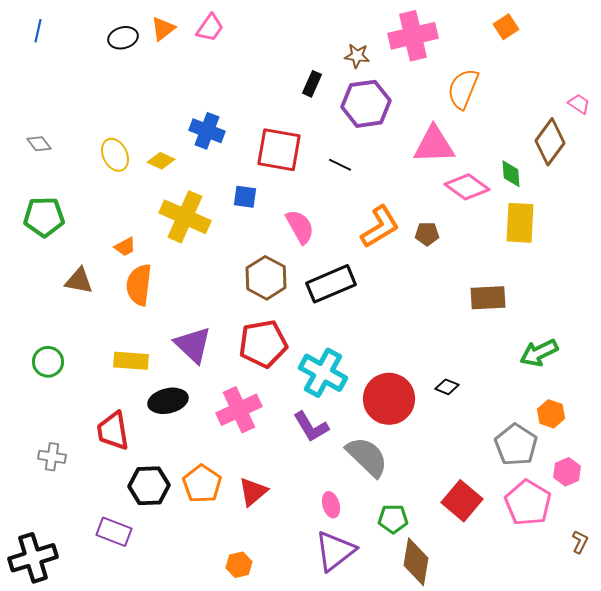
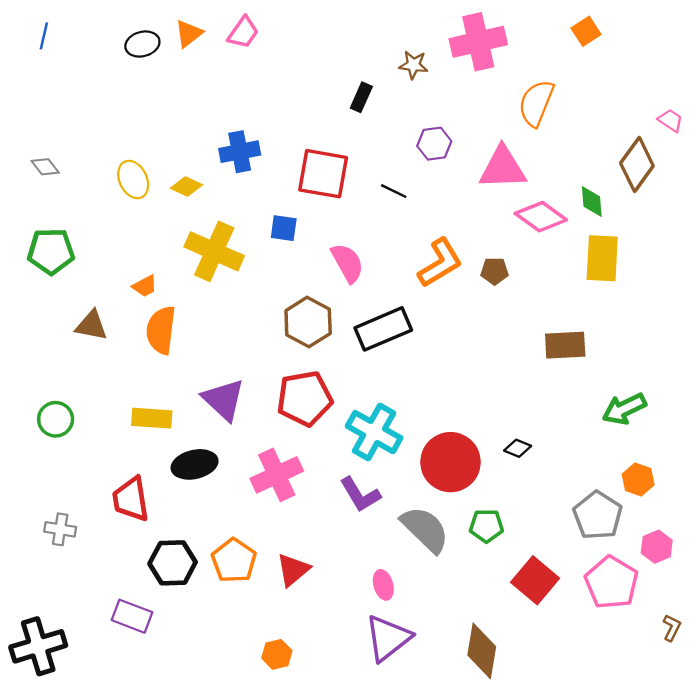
purple hexagon: (366, 104) -> (434, 144), moved, size x0.6
blue cross: (207, 131) -> (240, 152), turned -32
green pentagon: (393, 519) -> (486, 526), moved

